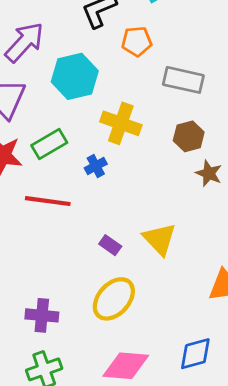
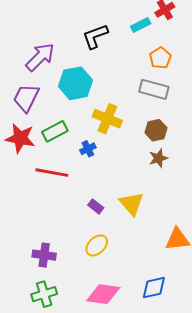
orange pentagon: (137, 41) -> (160, 58), moved, turned -30
brown star: (209, 173) -> (158, 158), moved, turned 30
yellow ellipse: (114, 299) -> (97, 245), size x0.7

